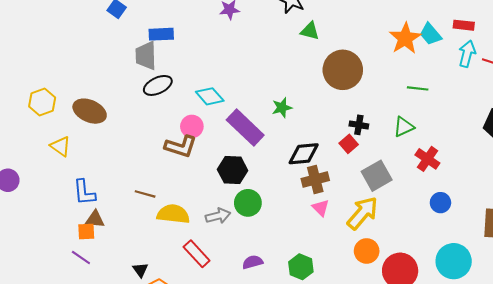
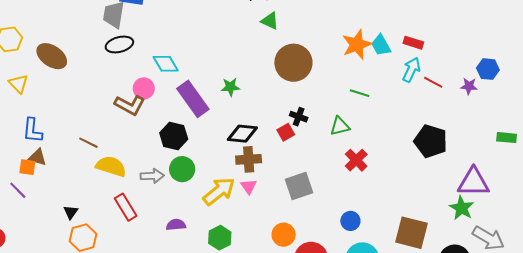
gray square: (377, 176) -> (299, 186), moved
blue circle: (440, 203) -> (350, 221), moved
yellow arrow: (363, 213) -> (219, 191), moved

